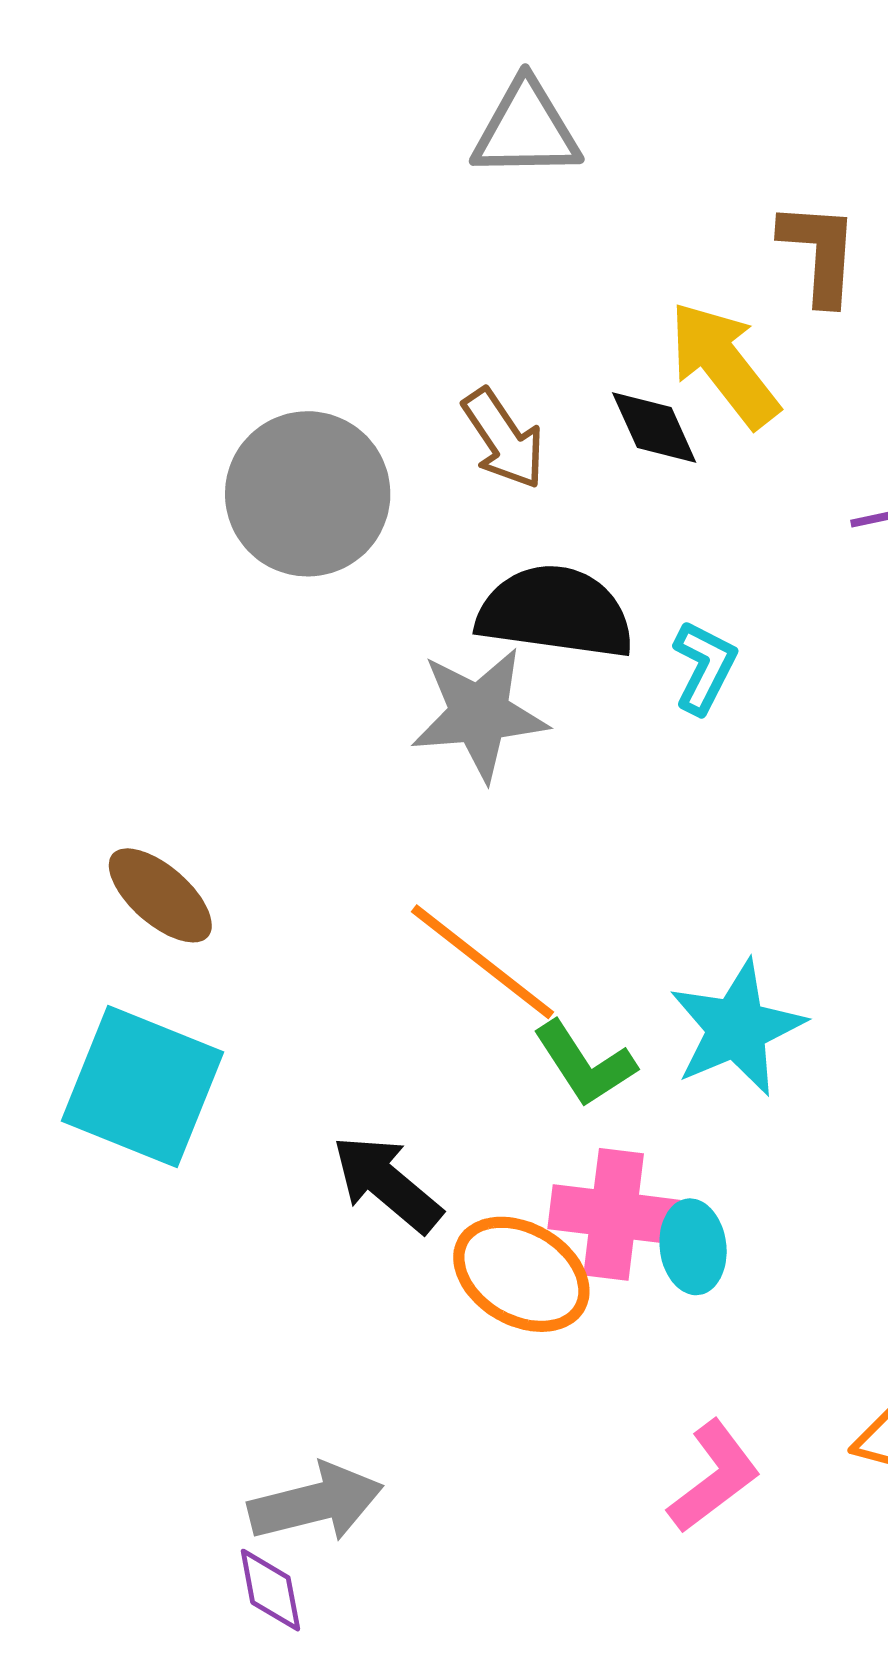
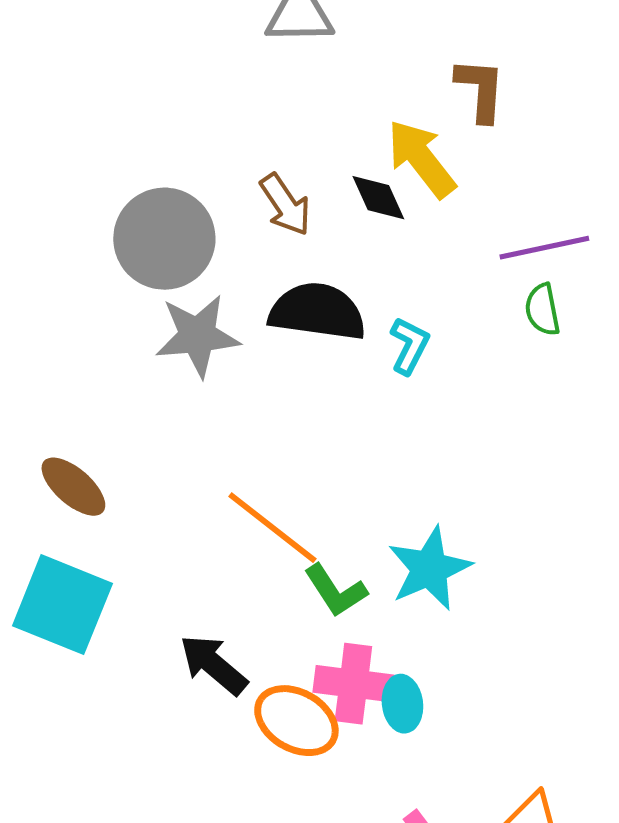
gray star: (479, 714) -> (197, 336), moved

